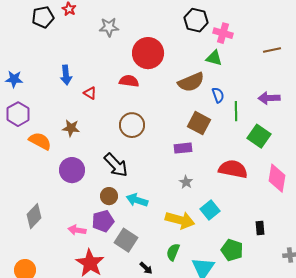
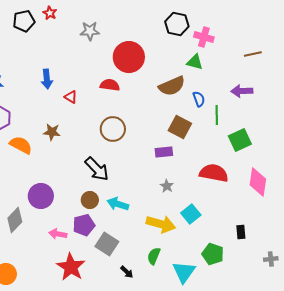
purple arrow: (269, 98) -> (242, 91), moved
green square: (259, 136) -> (240, 140), turned 30
purple circle: (72, 170) -> (41, 196), moved

